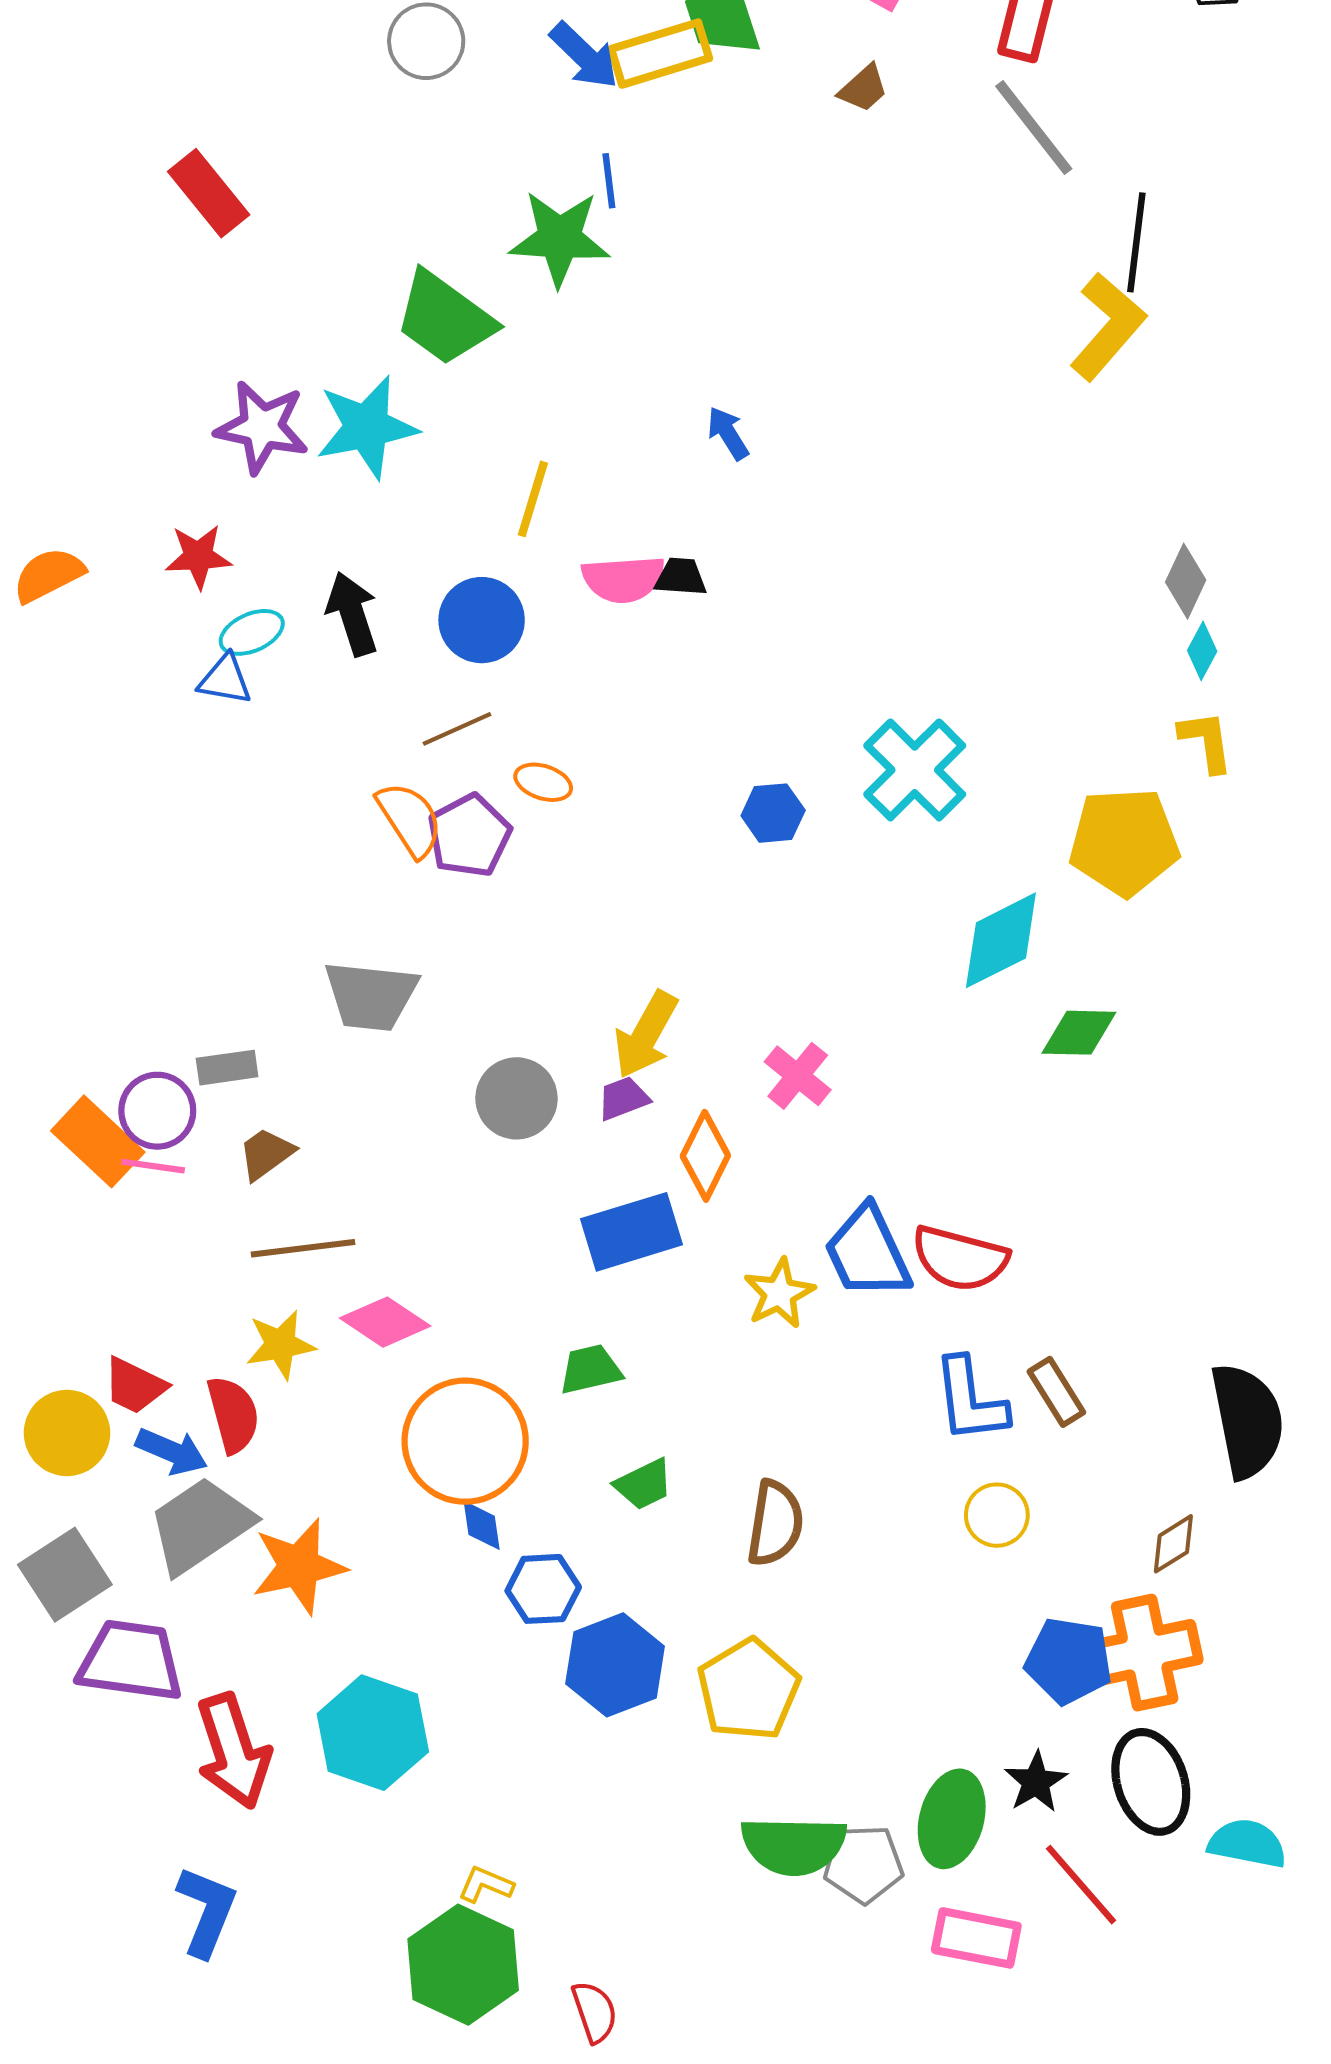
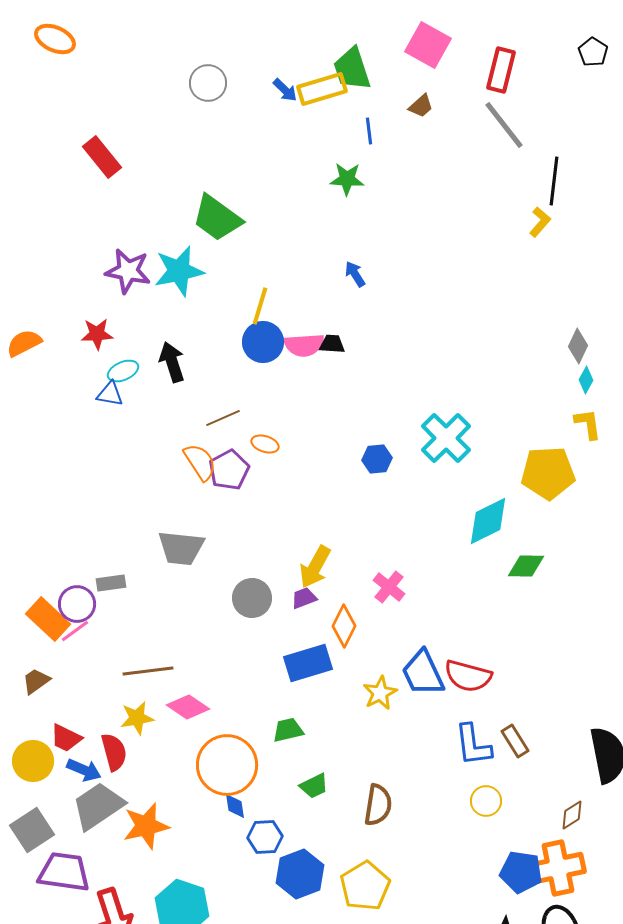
blue arrow: (584, 56) -> (285, 90), size x0.7
blue line: (609, 181) -> (369, 131), moved
green star: (560, 238) -> (347, 179), moved, size x0.7
yellow L-shape: (1108, 327) -> (540, 222), size x0.6
blue circle: (482, 620) -> (263, 342), moved
brown trapezoid: (266, 1154) -> (36, 681), moved
pink line: (153, 1166) -> (75, 631), turned -44

